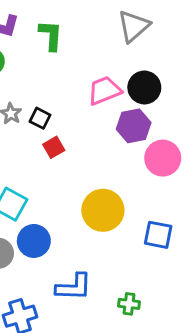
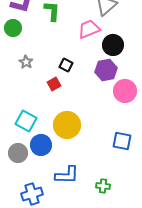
pink trapezoid: (104, 91) -> (89, 29), moved
black square: (40, 118) -> (66, 65), moved
yellow circle: (103, 210) -> (67, 125), moved

